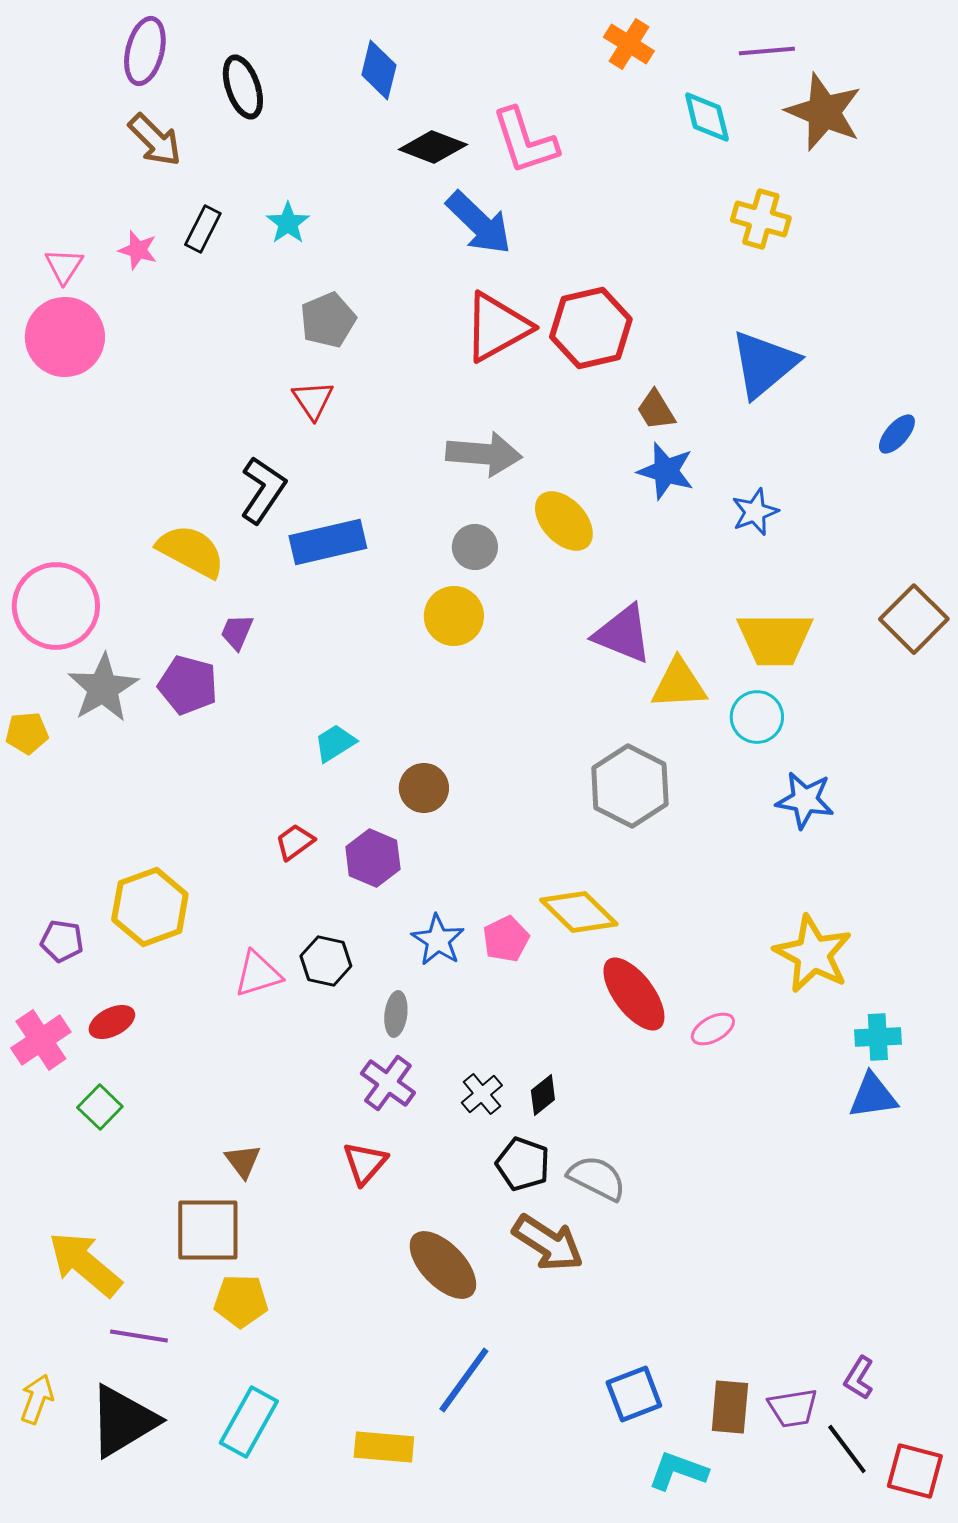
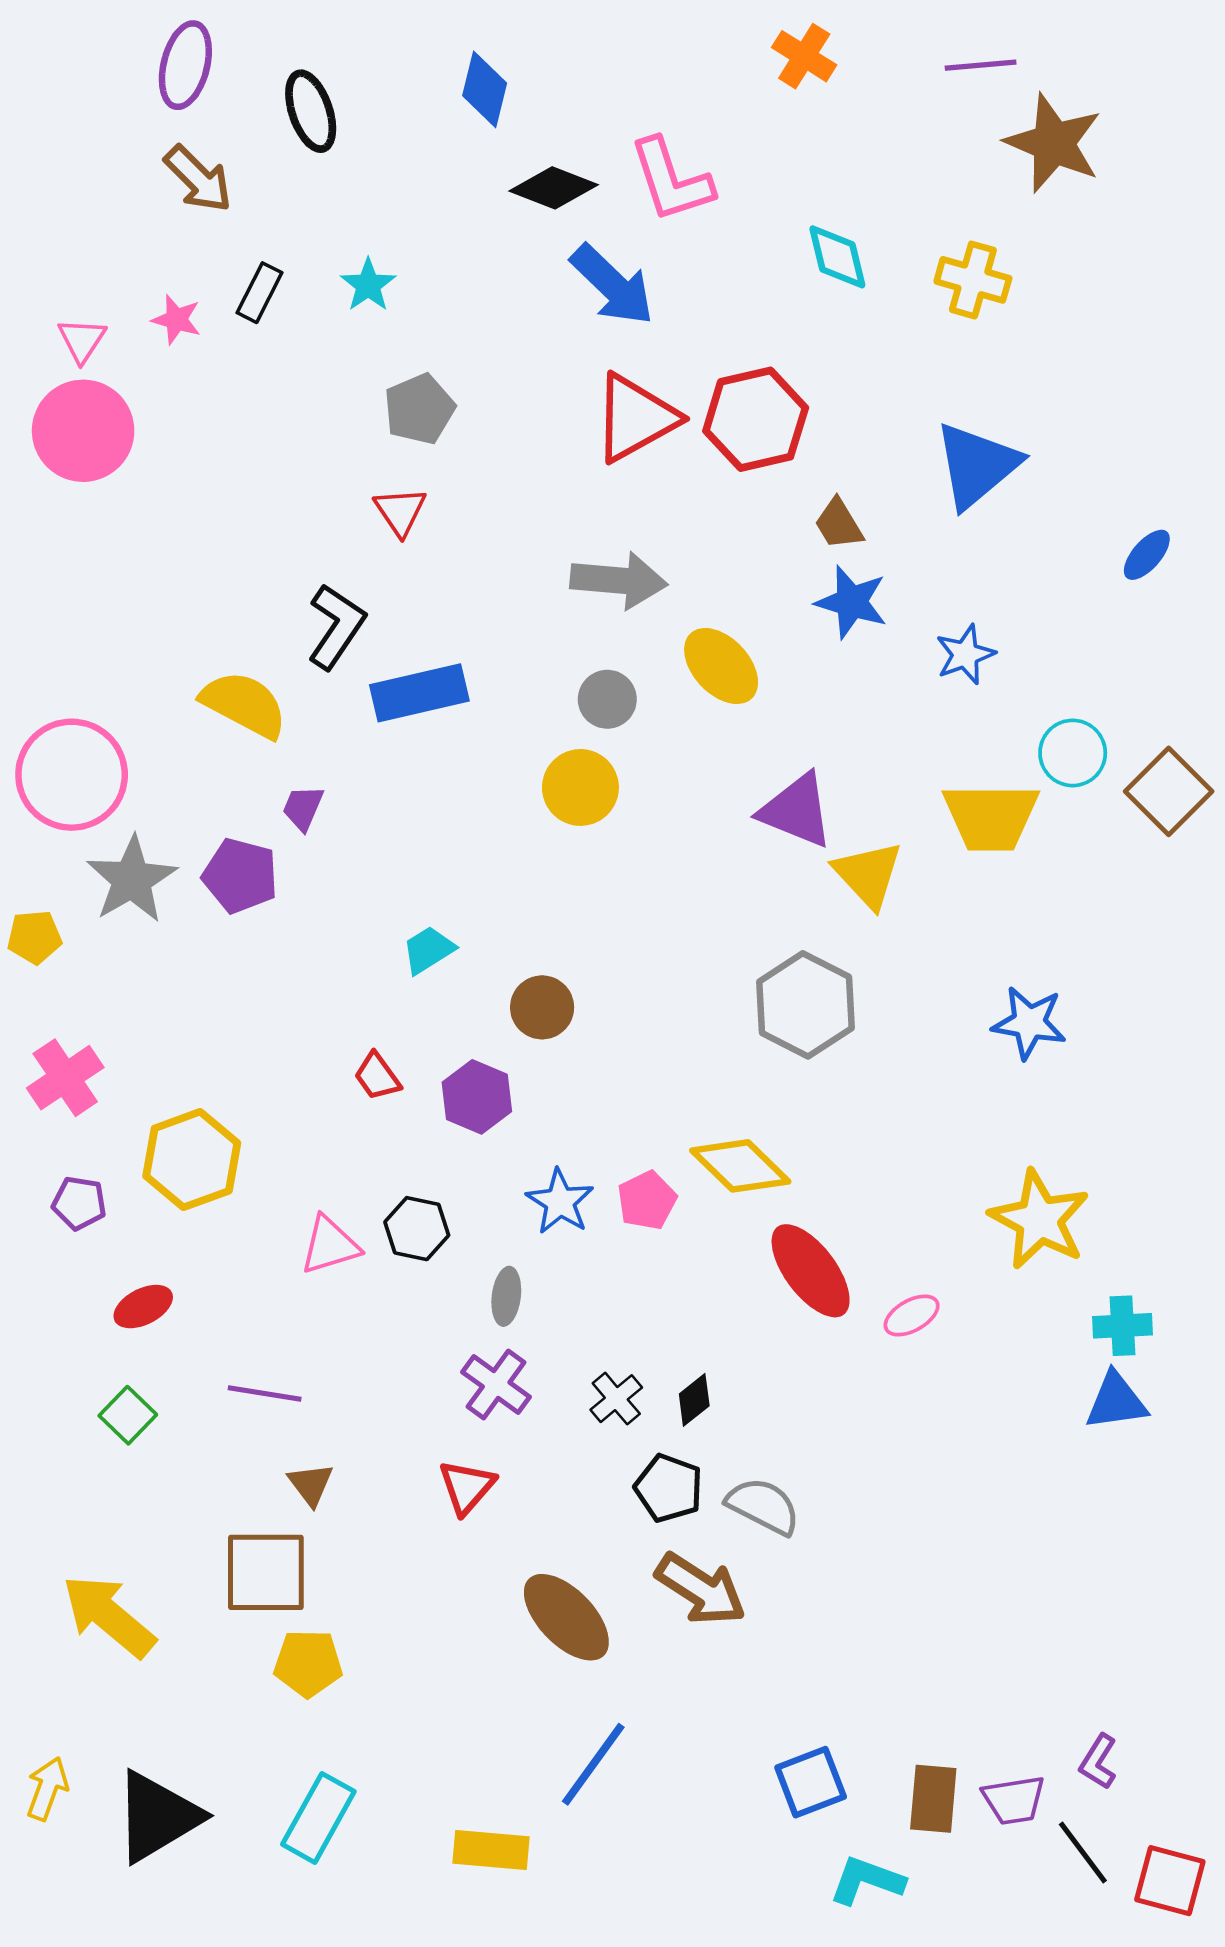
cyan diamond: (707, 117) -> (837, 257), moved
yellow triangle: (679, 684) -> (868, 874), turned 50
cyan circle: (757, 717) -> (1073, 753), moved
red trapezoid: (295, 842) -> (377, 1076), turned -90
pink cross: (41, 1040) -> (65, 1078), moved
purple line: (139, 1336) -> (265, 1393), moved

